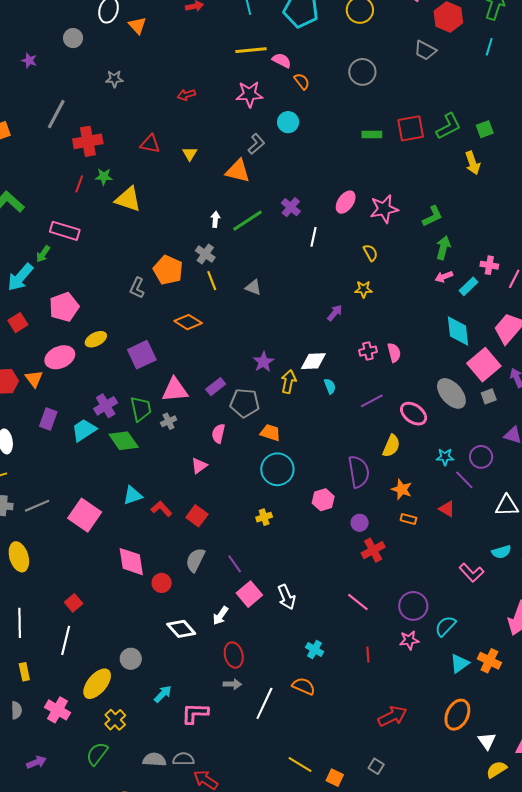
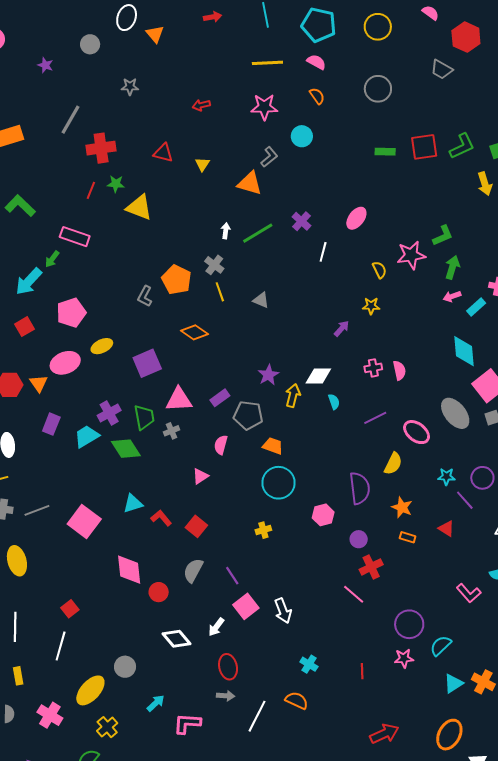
pink semicircle: (282, 60) -> (316, 62), moved
pink star: (384, 209) -> (411, 255), moved
pink line: (358, 602) -> (354, 594), moved

